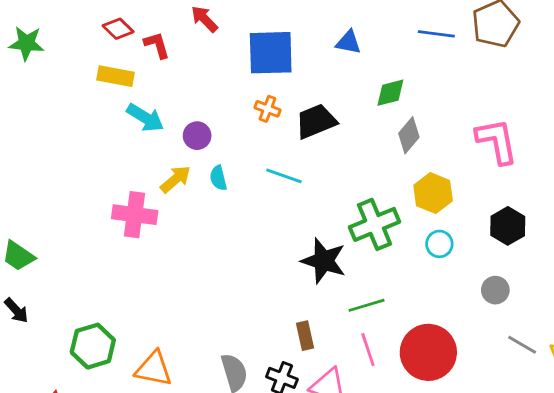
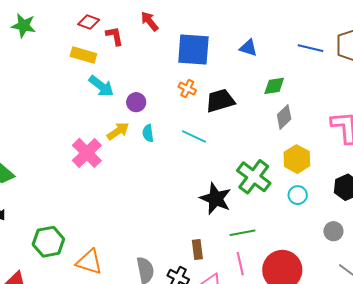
red diamond: (118, 29) -> (89, 22), turned -30
pink cross: (135, 215) -> (87, 153), turned 32
green cross: (375, 224) -> (254, 177), turned -36

